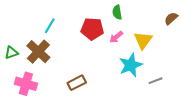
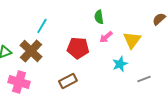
green semicircle: (117, 12) -> (99, 17), moved
red pentagon: (92, 29) -> (78, 48), moved
cyan star: (131, 65) -> (120, 64), size x0.7

